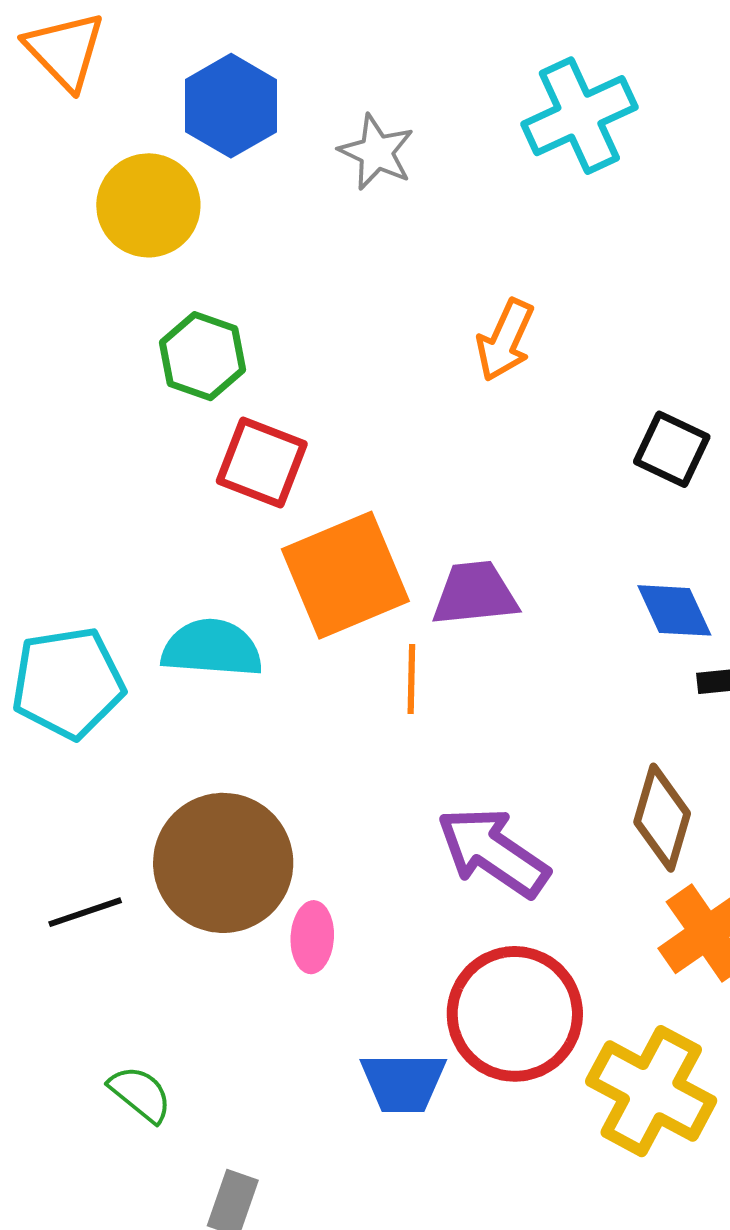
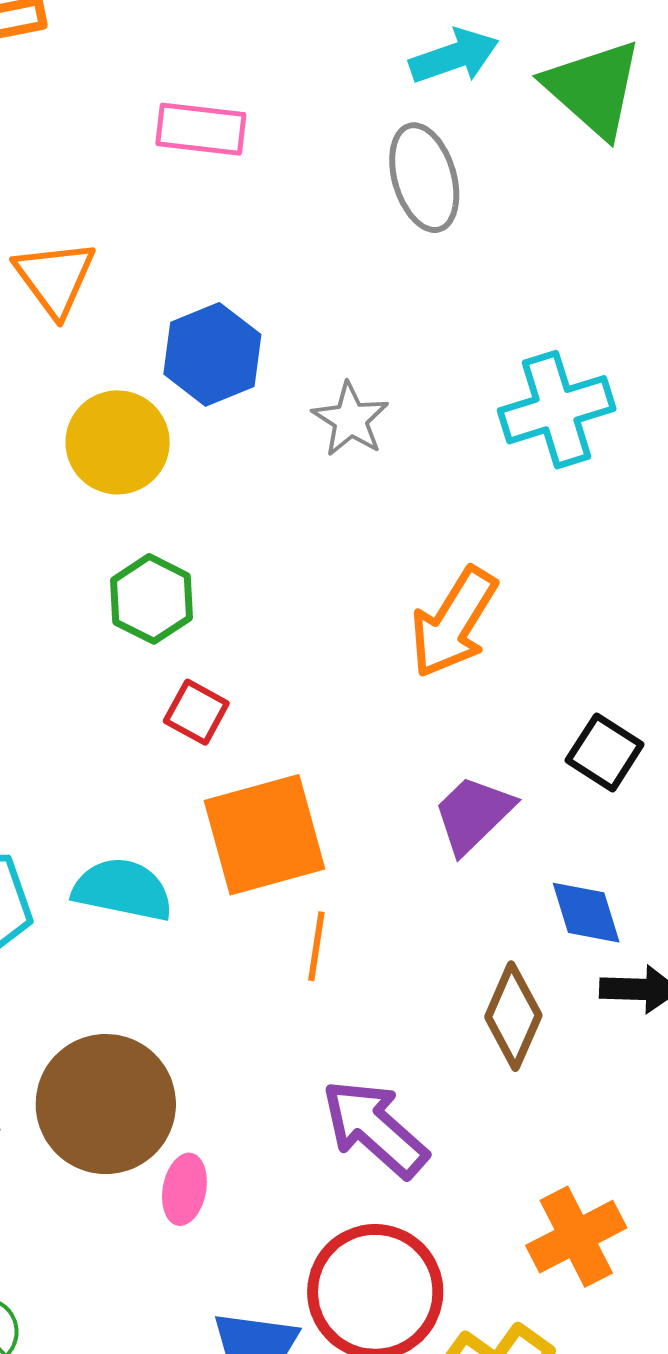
orange arrow: (505, 340) -> (454, 622), size x1.4
red square: (262, 462) -> (196, 712), size x0.7
purple trapezoid: (475, 594) -> (473, 814), moved, turned -46
brown diamond: (662, 818) -> (513, 1016), moved

